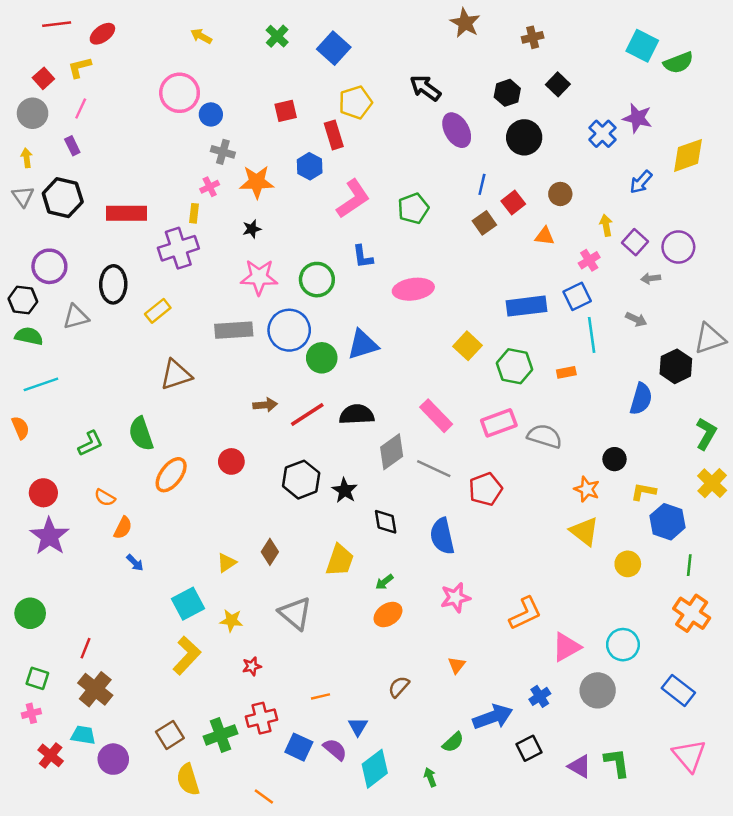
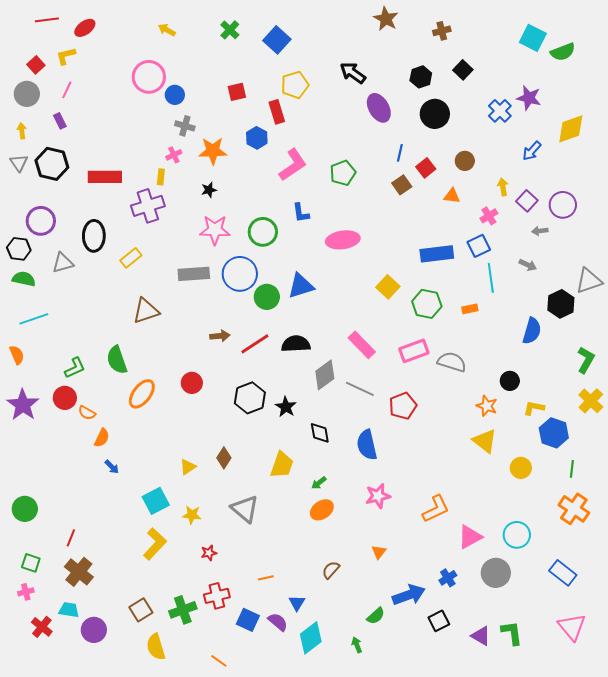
red circle: (43, 493) -> (65, 398), moved
purple star: (49, 536) -> (23, 405), moved

